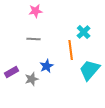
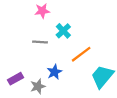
cyan cross: (84, 32) -> (63, 31), moved
orange line: (71, 50) -> (81, 54), turned 60

